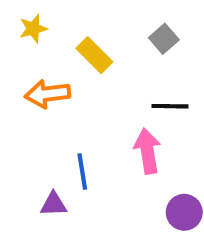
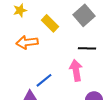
gray square: (164, 39) -> (84, 15), size x1.5
blue line: (82, 171) -> (44, 80), turned 60

